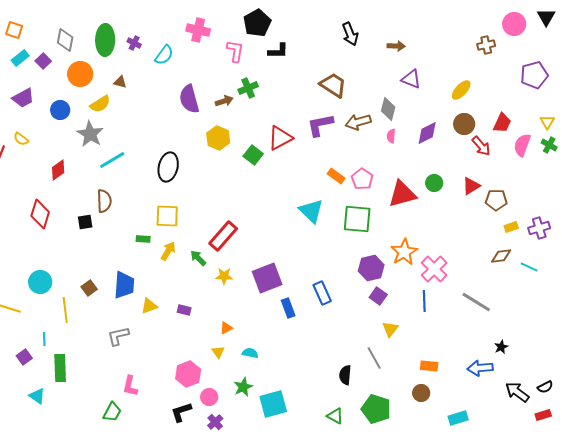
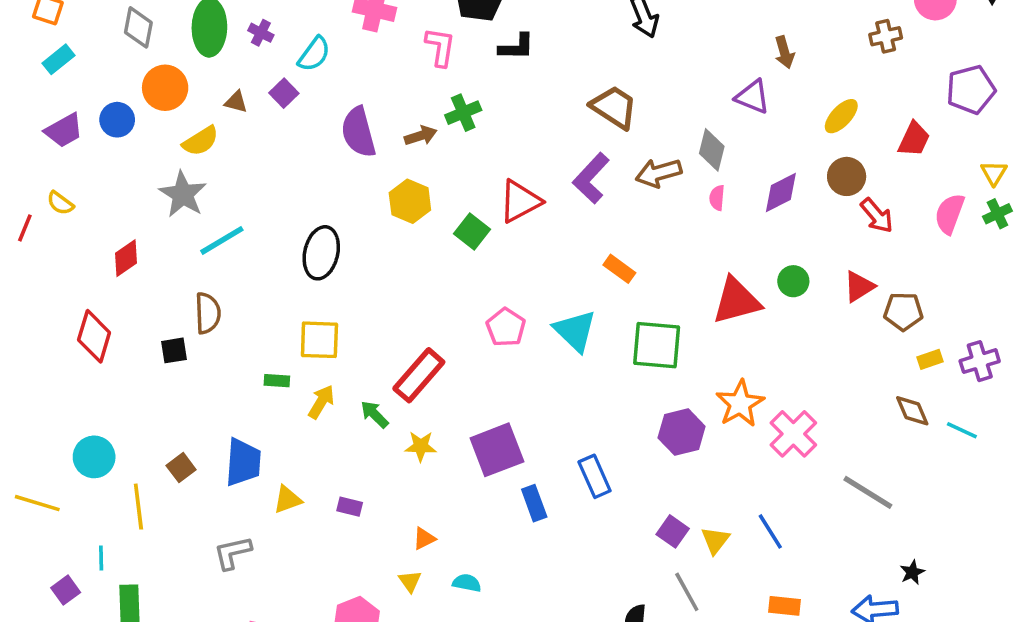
brown arrow: (396, 46) -> (784, 52), moved, turned 72
purple square: (43, 61) -> (284, 93), moved
blue circle: (60, 110) -> (117, 120), moved
red trapezoid: (502, 123) -> (914, 139), moved
purple L-shape: (320, 125) -> (591, 178), turned -36
green cross: (549, 145) -> (997, 214), turned 35
pink pentagon: (362, 179) -> (506, 327), moved
brown diamond: (501, 256) -> (912, 411), turned 75
purple square: (378, 296) -> (673, 531), moved
blue line: (424, 301) -> (770, 531), moved, turned -30

